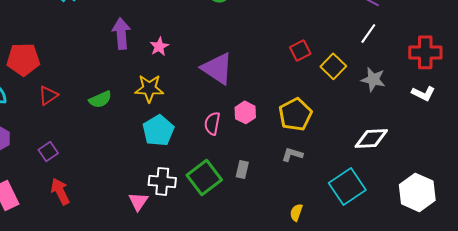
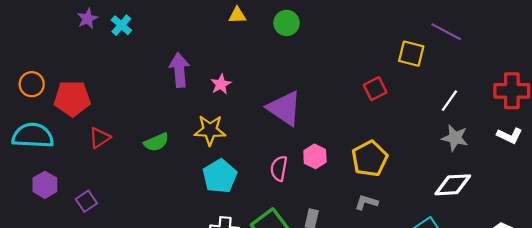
white line: (368, 33) -> (449, 101), moved
yellow square: (333, 66) -> (411, 54), moved, turned -30
gray star: (373, 79) -> (455, 138), moved
purple square: (48, 151) -> (86, 201), moved

